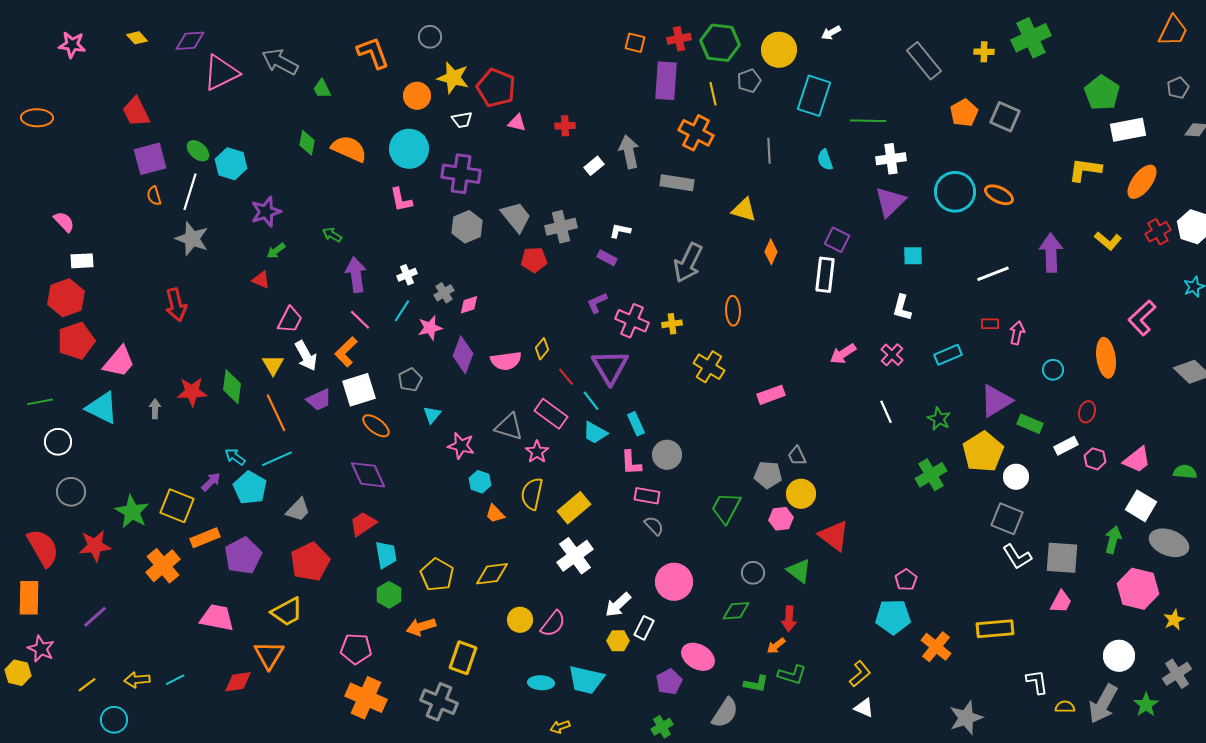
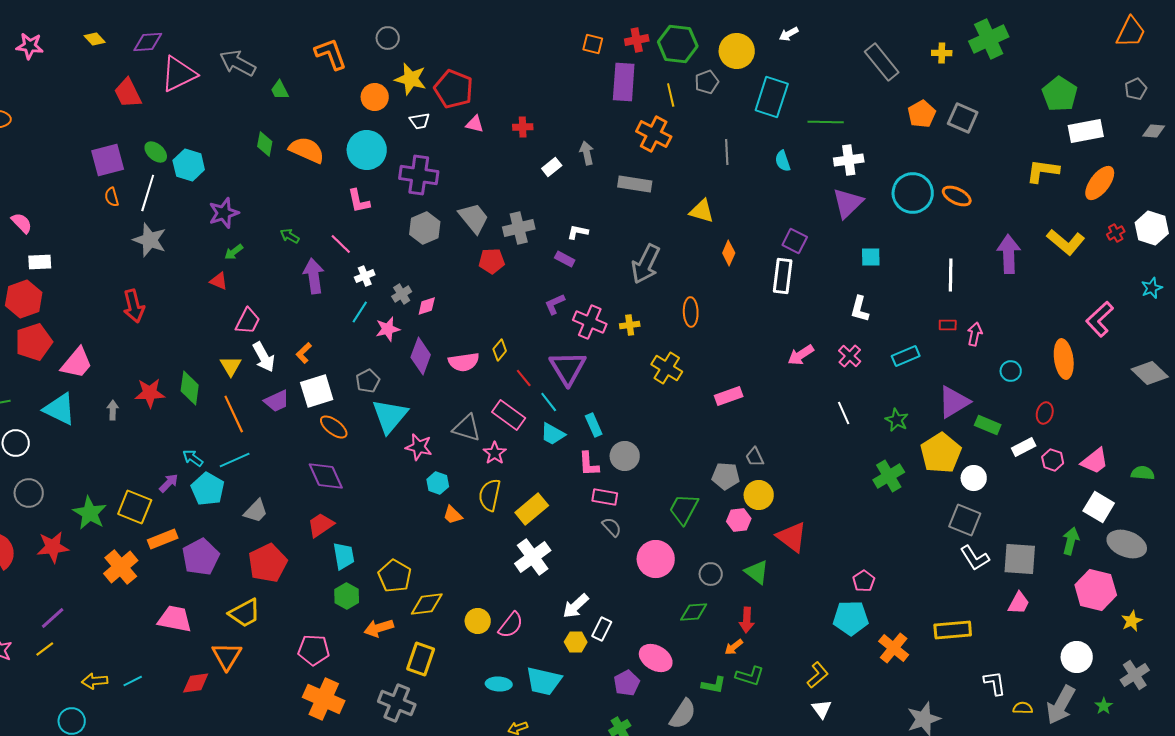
red trapezoid: (136, 112) -> (128, 93), moved
gray arrow: (629, 152) -> (587, 153), size x0.7
red cross: (1158, 232) -> (1116, 233), size x0.7
yellow L-shape: (1108, 241) -> (1066, 242), size x1.4
white line: (993, 274) -> (951, 275), turned -68
pink line: (360, 320) -> (341, 244), moved
orange L-shape: (346, 352) -> (304, 353), size x0.7
cyan triangle: (432, 415) -> (390, 416), size x2.0
yellow diamond: (492, 574) -> (427, 604), moved
pink circle: (674, 582) -> (656, 559), moved
yellow line: (87, 685) -> (45, 649), moved
green star: (1146, 705) -> (1104, 706), size x0.7
white triangle: (864, 708) -> (822, 709), turned 30

